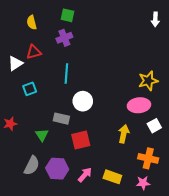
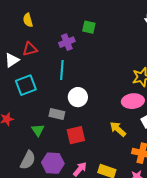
green square: (67, 15) -> (89, 27), moved
purple cross: (64, 38) -> (67, 42), moved
cyan square: (30, 89) -> (26, 85), size x1.5
yellow arrow: (124, 134) -> (118, 129), turned -60

